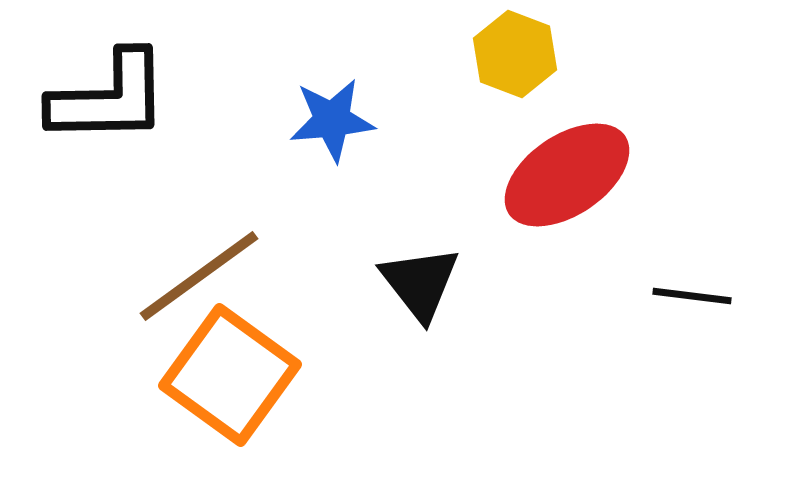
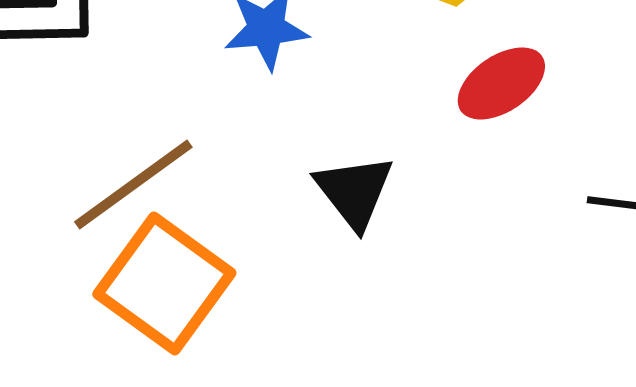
red ellipse: (567, 175) -> (501, 83), size x0.7

